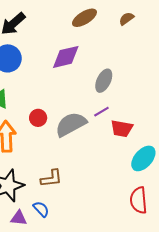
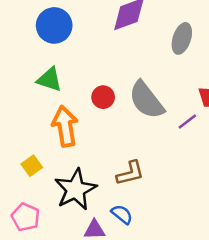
purple line: (101, 112) -> (187, 122), moved
gray semicircle: (71, 124) -> (146, 100), turned -92

